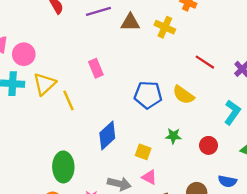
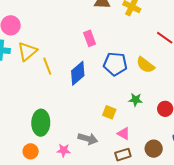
pink rectangle: (96, 68) -> (90, 38), moved
blue diamond: (107, 135) -> (78, 73), moved
pink triangle: (149, 177) -> (124, 133), moved

